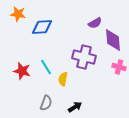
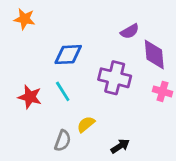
blue diamond: (42, 27) -> (68, 55), moved
yellow semicircle: (63, 79) -> (86, 124), moved, turned 40
black arrow: (75, 107) -> (120, 146), moved

